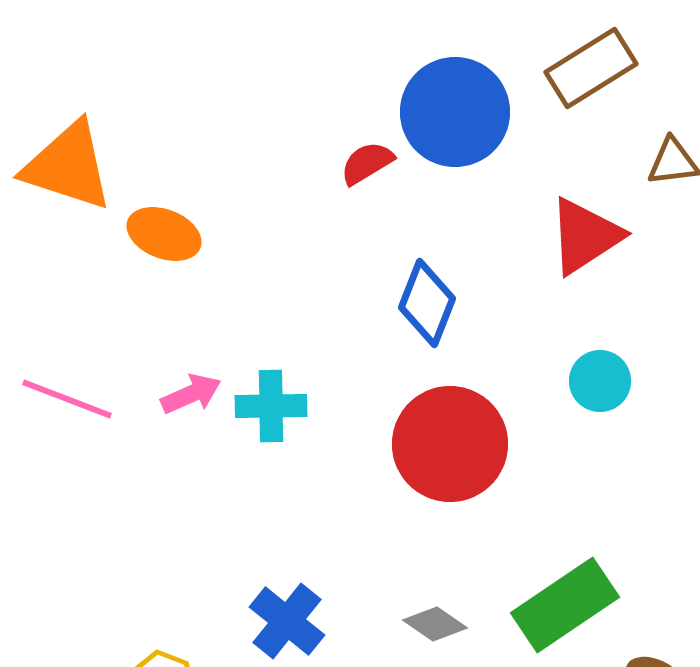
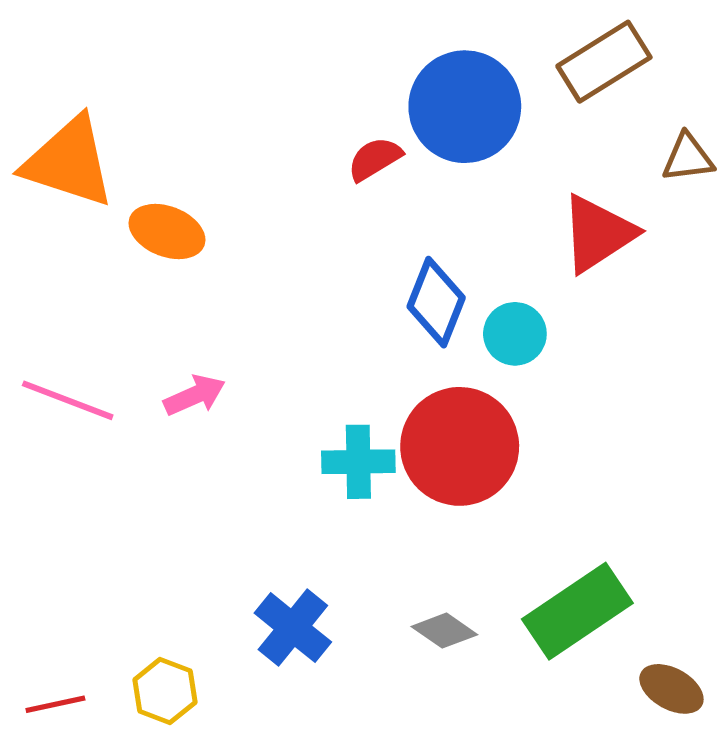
cyan circle: (600, 381) -> (515, 334), moved
cyan cross: (271, 406) -> (358, 462), moved

